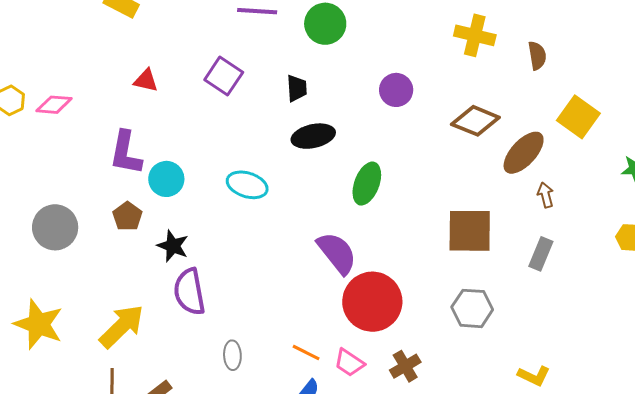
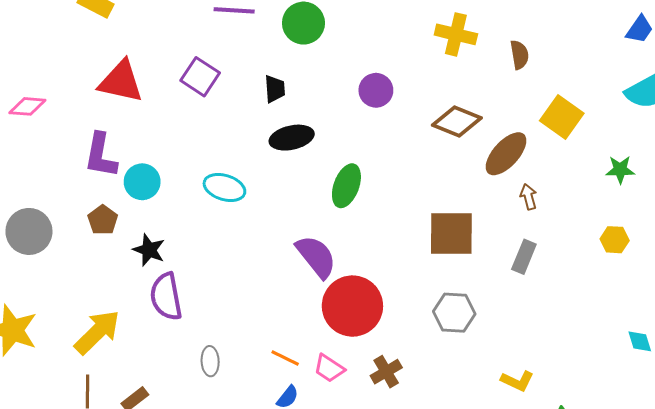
red triangle: (146, 80) -> (121, 82), size x1.8

